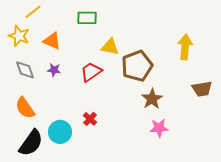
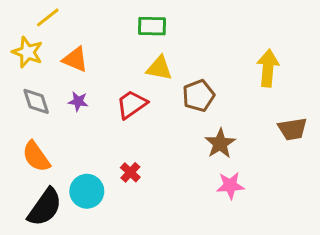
green rectangle: (87, 18) -> (152, 26), moved
brown pentagon: (137, 66) -> (198, 96), size x0.7

